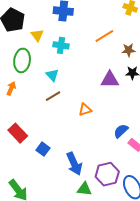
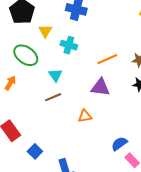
orange line: (104, 36) -> (107, 59), moved
green ellipse: (22, 60) -> (26, 55), turned -70
purple triangle: (110, 80) -> (100, 87), moved

